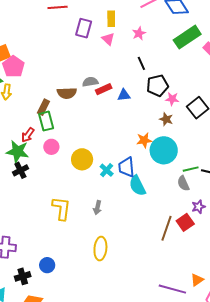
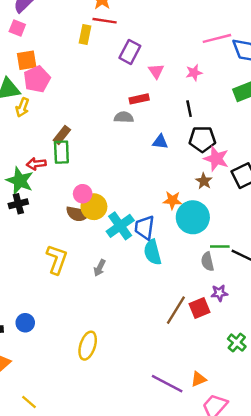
yellow rectangle: (111, 19) -> (85, 35), moved
red rectangle: (104, 89) -> (139, 99), moved
brown semicircle: (67, 93) -> (78, 214), moved
pink star: (172, 99) -> (216, 159), size x1.5
red arrow: (28, 135) -> (36, 164), turned 35
pink circle: (51, 147) -> (83, 194), moved
cyan cross: (107, 170) -> (120, 226), size x1.6
yellow ellipse: (100, 249) -> (88, 346), moved

